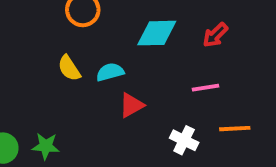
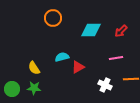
yellow semicircle: (69, 68) -> (34, 68), moved
cyan semicircle: (110, 72) -> (62, 57), moved

